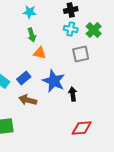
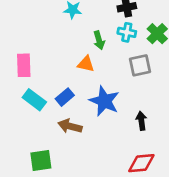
green arrow: (32, 35) -> (99, 40), moved
black arrow: (73, 94) -> (141, 121), moved

